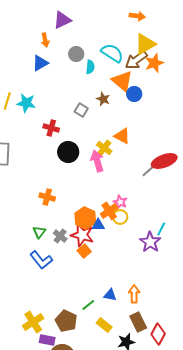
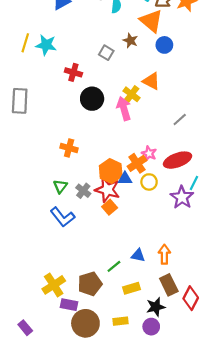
blue circle: (134, 94) -> (164, 45), moved
red ellipse: (164, 161) -> (178, 160), moved
yellow circle: (120, 217) -> (149, 182), moved
brown pentagon: (66, 321) -> (90, 284), turned 30
yellow rectangle: (104, 325) -> (132, 288), turned -56

